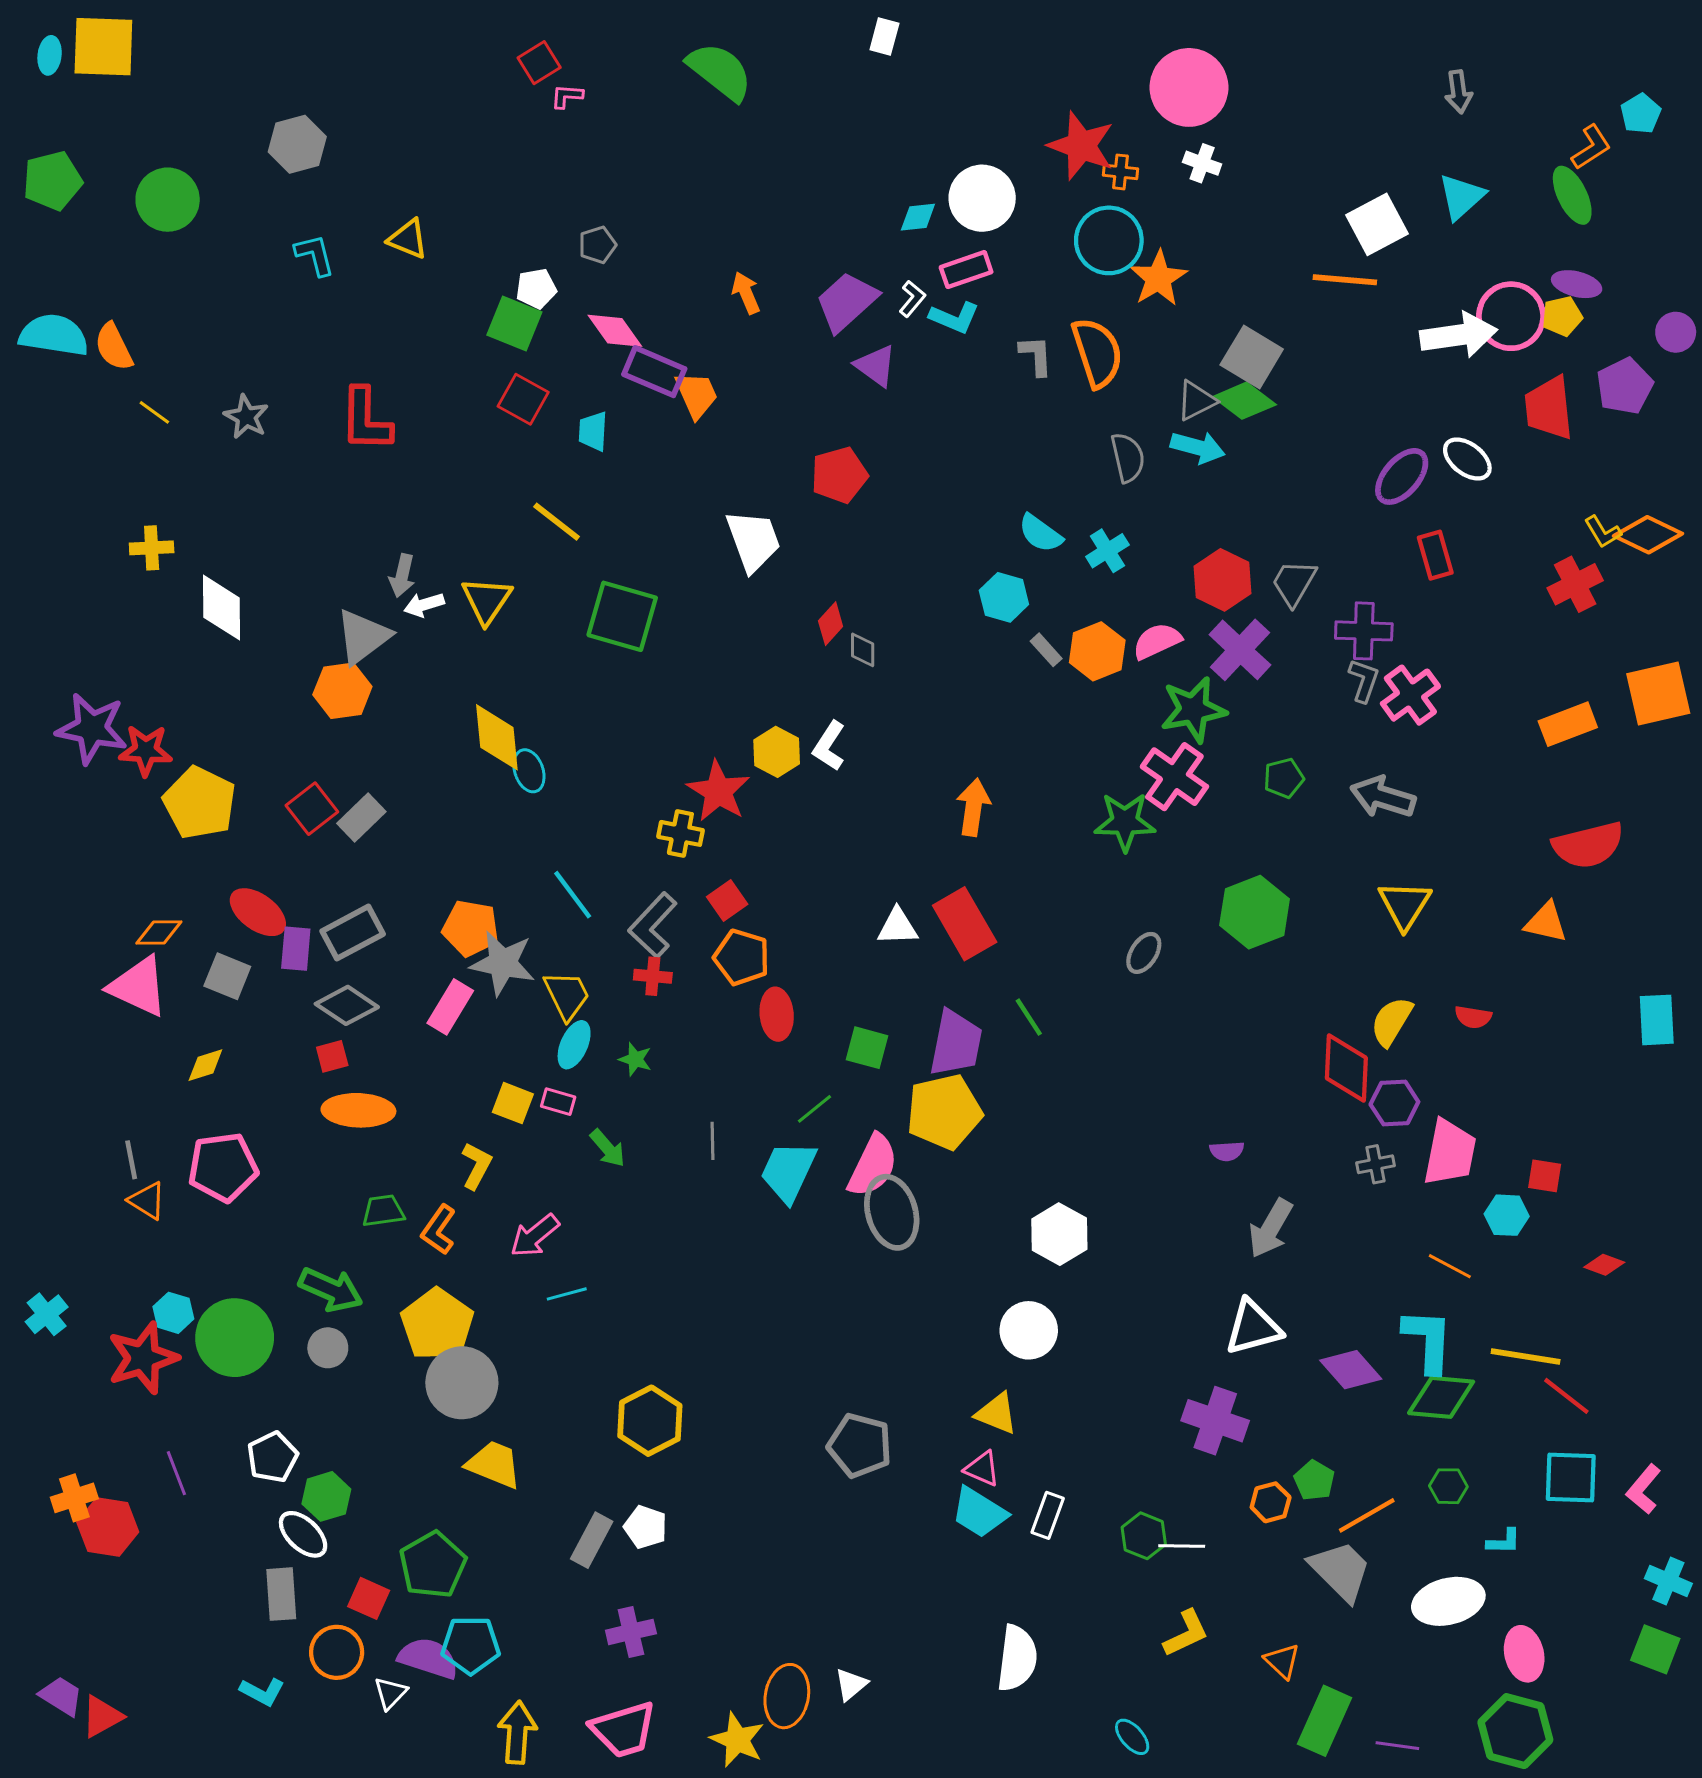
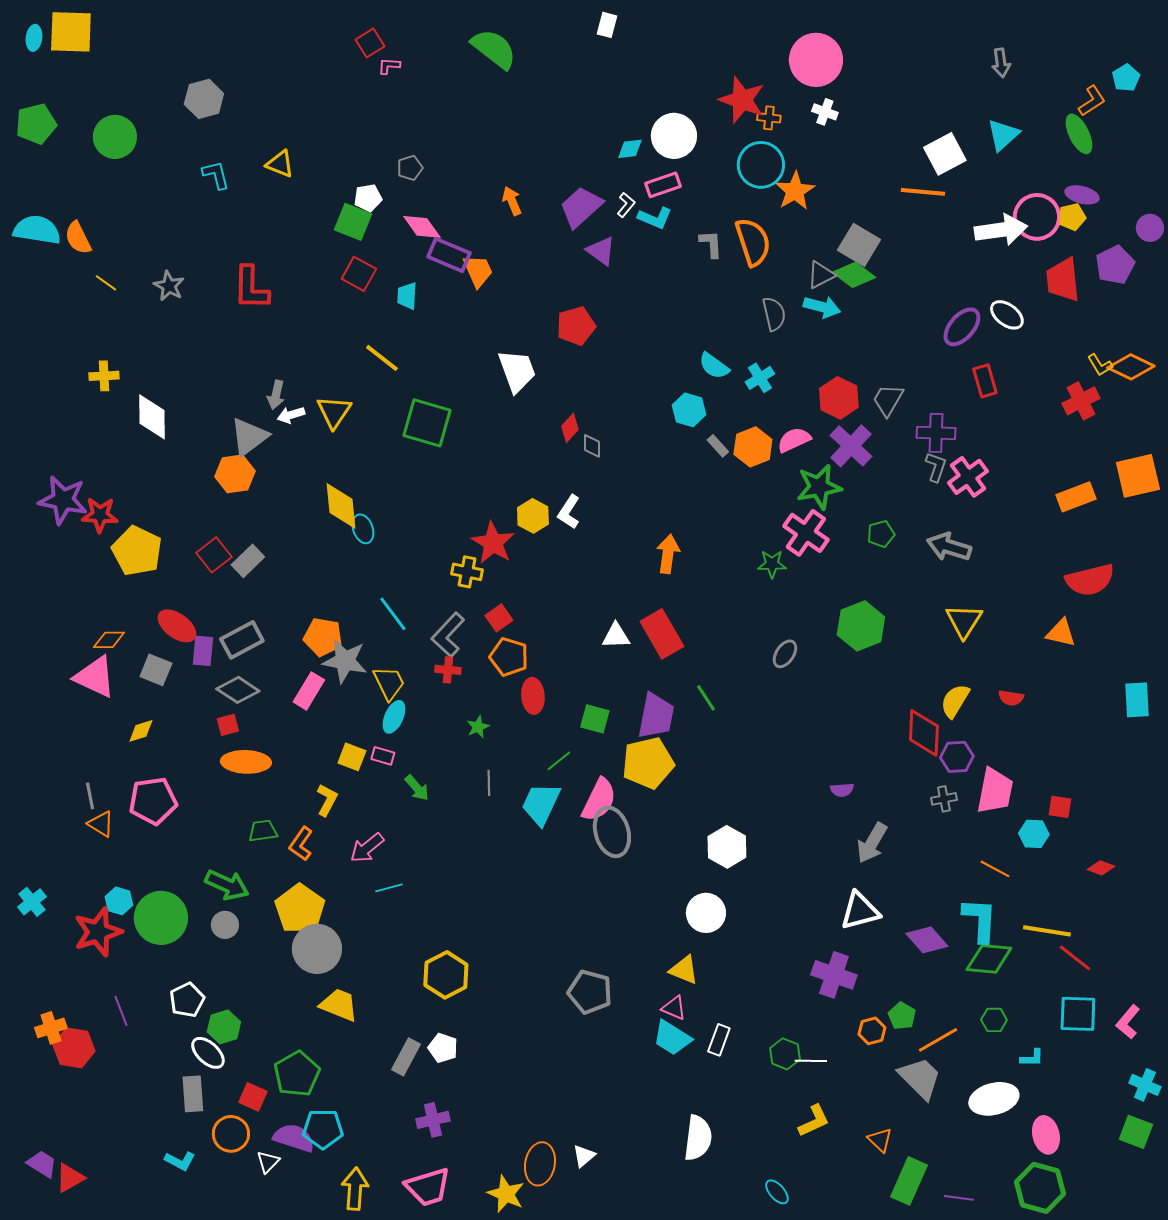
green star: (1125, 822) -> (772, 564), size x0.7
green star: (635, 1059) -> (478, 727), moved, turned 30

